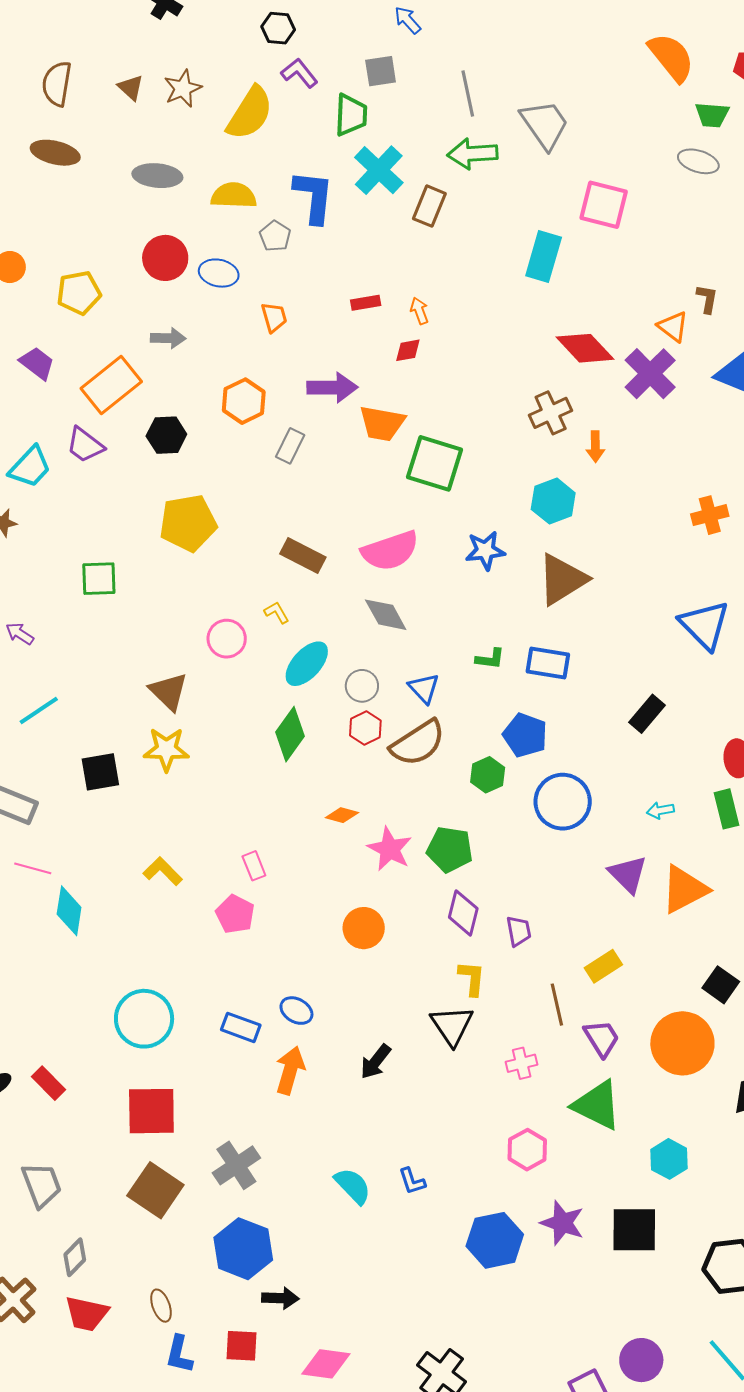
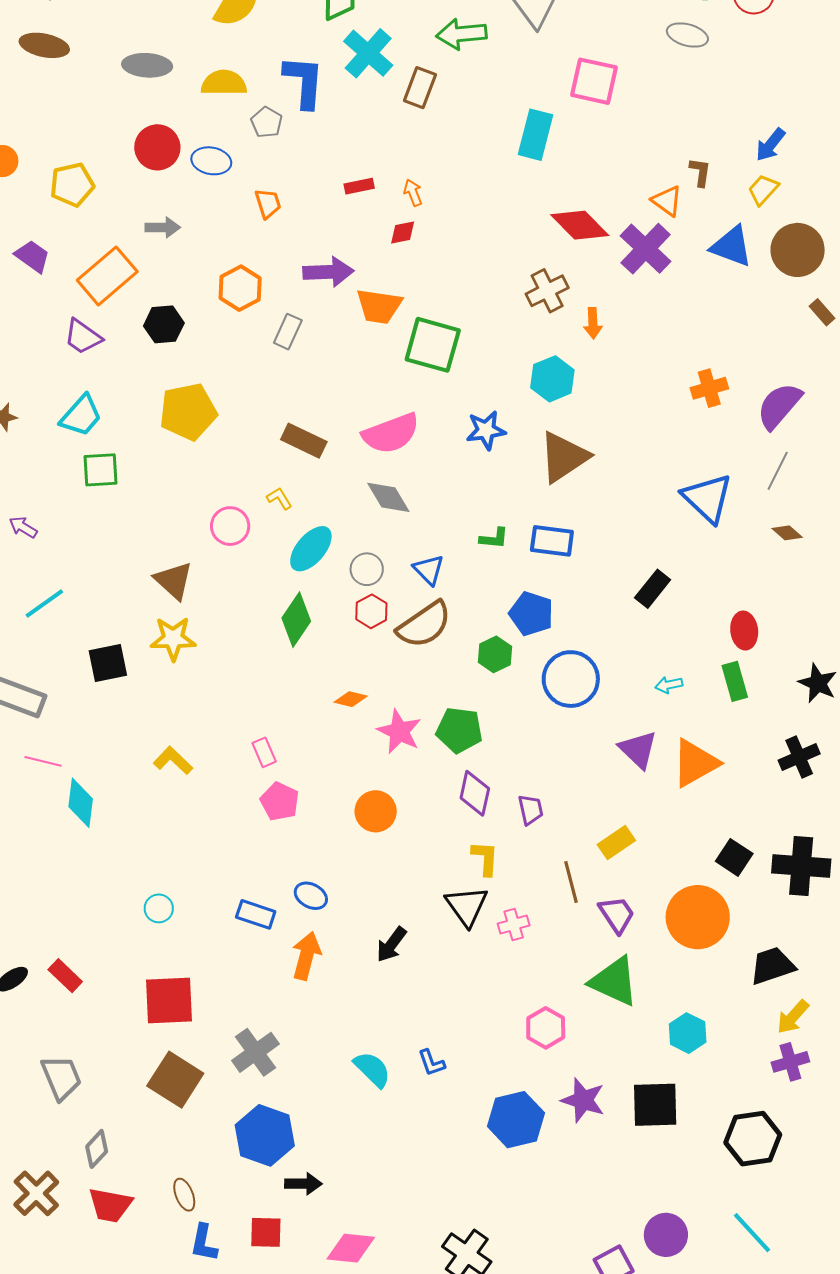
cyan trapezoid: (30, 467) -> (81, 416), moved
pink pentagon: (235, 914) -> (280, 801), moved
cyan circle: (144, 1019) -> (159, 908), size x0.5
pink cross: (522, 1063) -> (514, 925), moved

